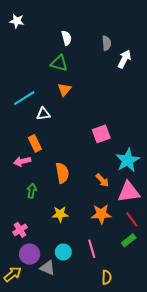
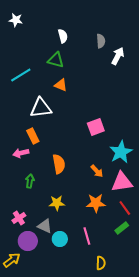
orange triangle: (64, 90) -> (61, 85), turned -48
cyan line: (24, 98) -> (21, 75), moved
white triangle: (43, 114) -> (41, 108), size x1.6
gray triangle: (47, 268) -> (45, 226), moved

